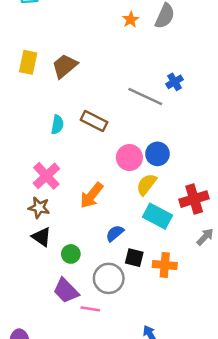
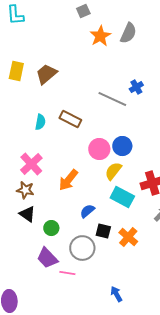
orange star: (131, 20) -> (100, 36), size x1.5
orange cross: (165, 265) -> (128, 237), turned 36

